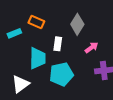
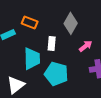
cyan pentagon: (61, 74) -> (56, 74), turned 30

